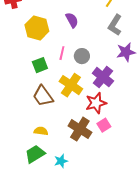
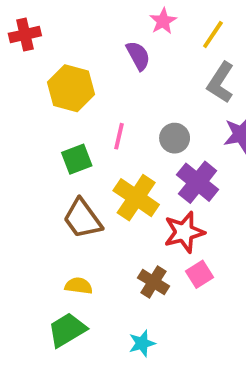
purple semicircle: (72, 20) -> (138, 56), moved
gray circle: (82, 56) -> (175, 138), moved
brown cross: (80, 129) -> (153, 282), size x0.7
cyan star: (61, 161) -> (142, 343), moved

